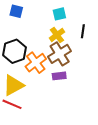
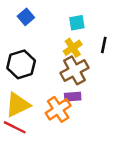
blue square: (16, 11) -> (26, 17), turned 32
orange cross: (36, 63) -> (58, 109), moved

